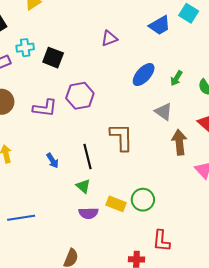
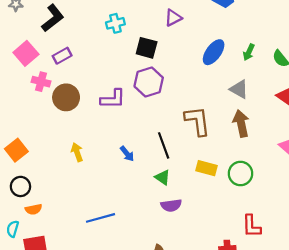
cyan cross: (25, 48) -> (115, 23), moved
black square: (53, 58) -> (147, 48), moved
brown arrow: (179, 142) -> (241, 123), moved
green circle: (143, 200) -> (240, 174), moved
yellow rectangle: (116, 204) -> (207, 168), moved

